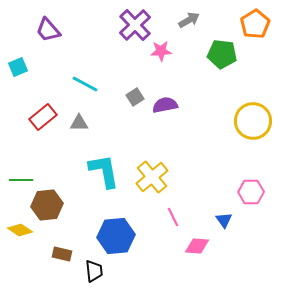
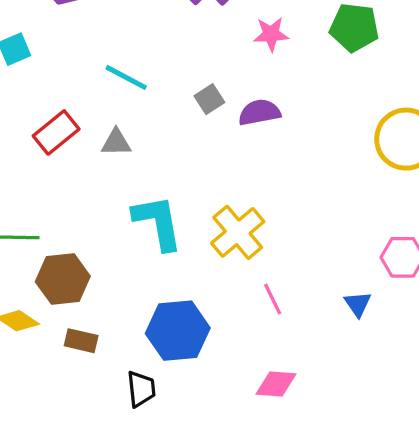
pink star: (161, 51) -> (271, 34), moved
pink diamond: (197, 246) -> (276, 384), moved
brown rectangle: (62, 254) -> (81, 341), moved

